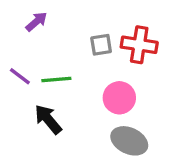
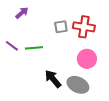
pink circle: (119, 98) -> (87, 59), moved
black arrow: (48, 119) -> (53, 79), moved

